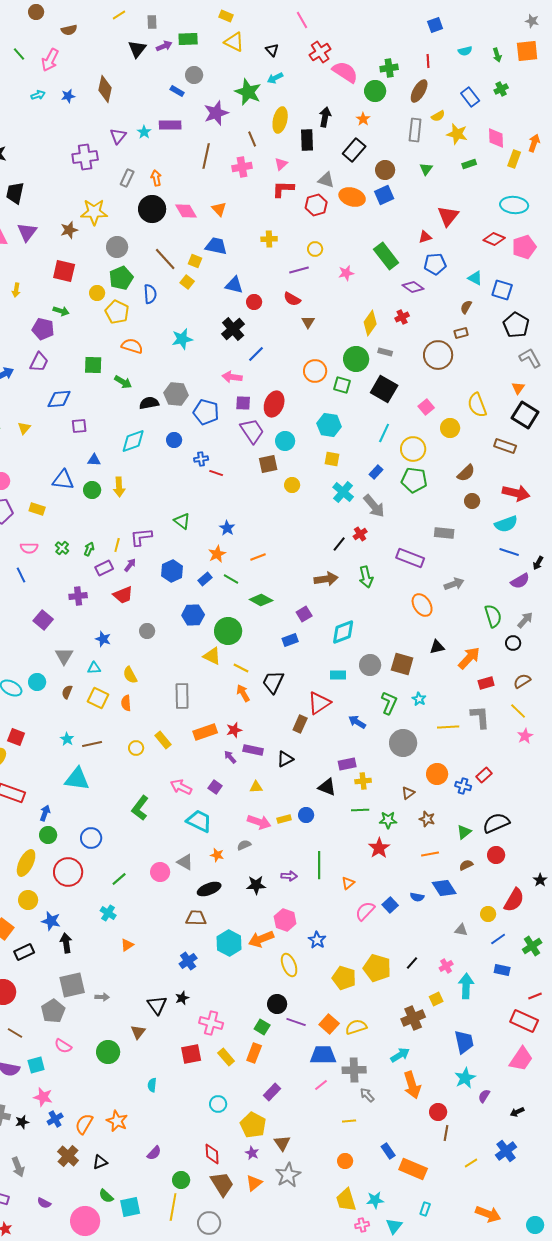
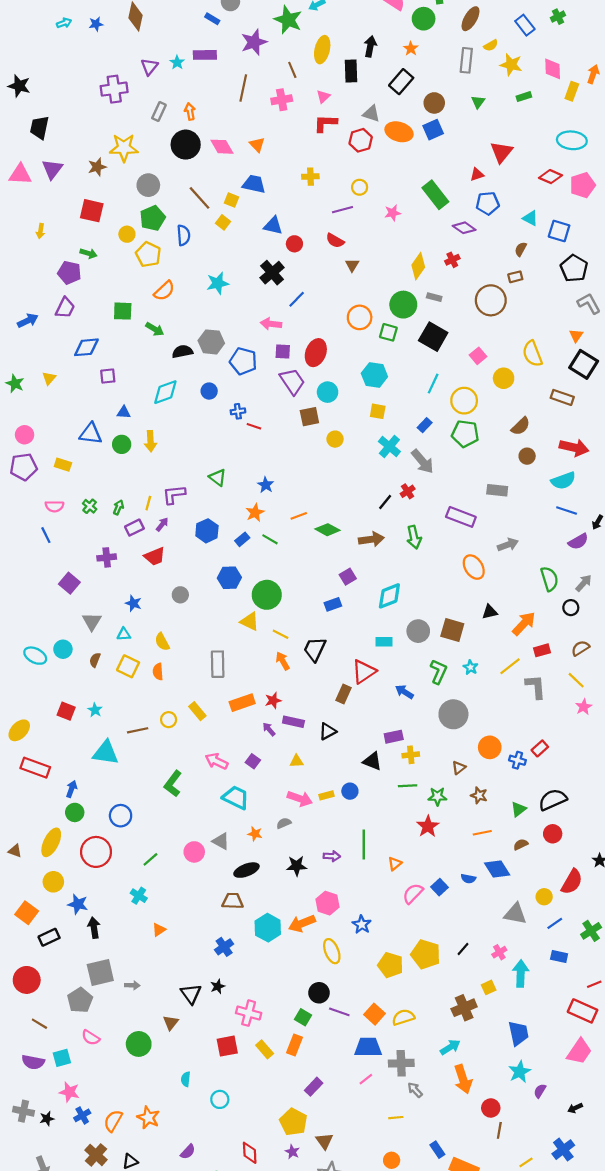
orange semicircle: (132, 346) -> (164, 291), turned 120
green diamond: (261, 600) -> (328, 530), moved
yellow line: (448, 727) -> (510, 666), moved, turned -35
red square: (16, 737) -> (66, 711), moved
brown line: (92, 744) -> (138, 730), moved
gray triangle: (461, 930) -> (515, 914), size x1.6
cyan circle: (218, 1104) -> (220, 1099), moved

